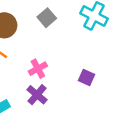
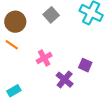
purple cross: (37, 95) -> (65, 80), moved

